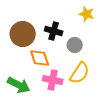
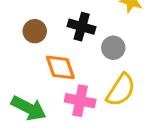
brown circle: (23, 34) -> (35, 31), size x0.6

